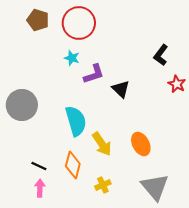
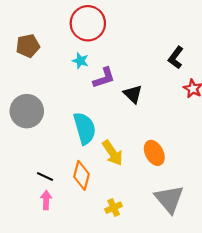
brown pentagon: (38, 20) -> (28, 46), moved, turned -30
yellow cross: (103, 185) -> (114, 208), moved

